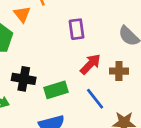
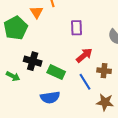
brown cross: (119, 71) -> (104, 71), moved
green rectangle: (56, 90) -> (56, 72), turned 36

